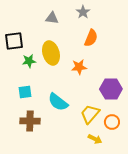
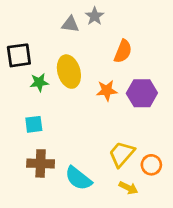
gray star: (83, 12) -> (95, 16), moved
purple hexagon: (111, 89) -> (142, 93), moved
cyan semicircle: (58, 102) -> (78, 178), moved

